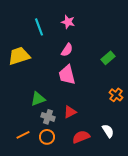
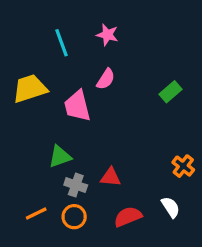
pink trapezoid: (67, 75) -> (77, 106), moved
orange cross: (116, 95) -> (183, 166), moved
red triangle: (70, 112) -> (110, 177), turned 32

